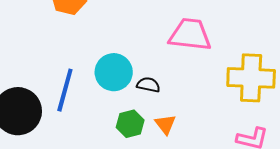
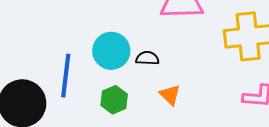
green hexagon: (130, 124) -> (114, 100), moved

